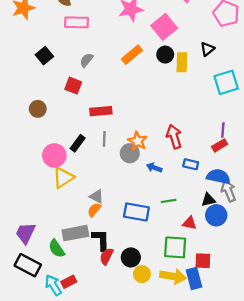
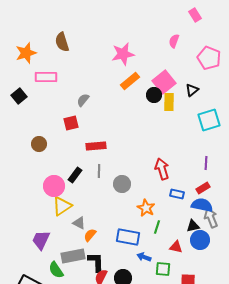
pink rectangle: (77, 22) -> (46, 77), moved
pink square: (164, 27) -> (164, 82), moved
orange rectangle: (132, 55) -> (130, 81), moved
black square: (44, 56) -> (19, 96), moved
red square: (73, 86) -> (71, 123), turned -35
orange star: (137, 141) -> (146, 208), moved
red rectangle: (220, 145) -> (203, 188), moved
blue arrow: (154, 168) -> (144, 257), moved
gray triangle: (96, 196) -> (79, 223), moved
green line: (169, 201) -> (157, 227), turned -64
purple trapezoid: (26, 233) -> (41, 240), moved
green square: (175, 247) -> (163, 269), size x0.7

